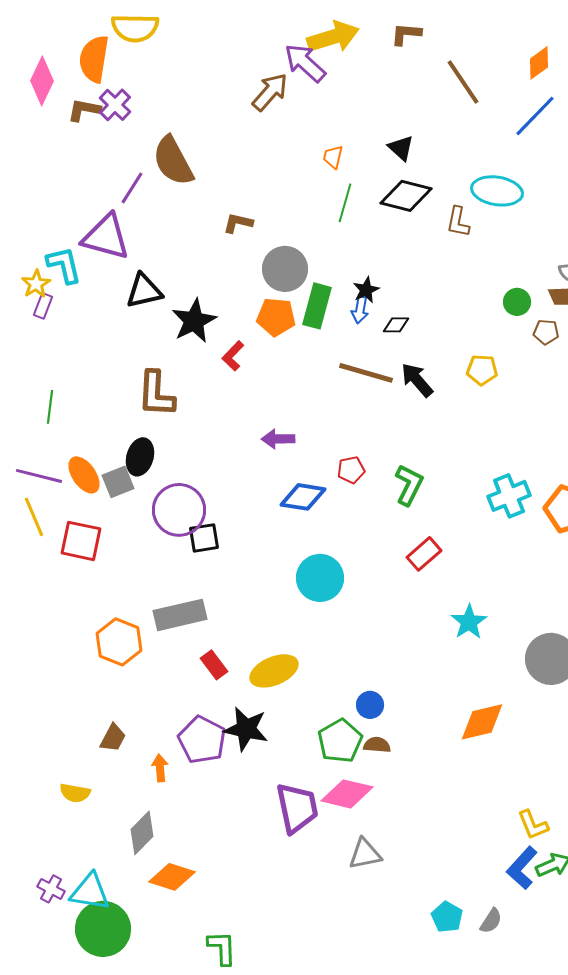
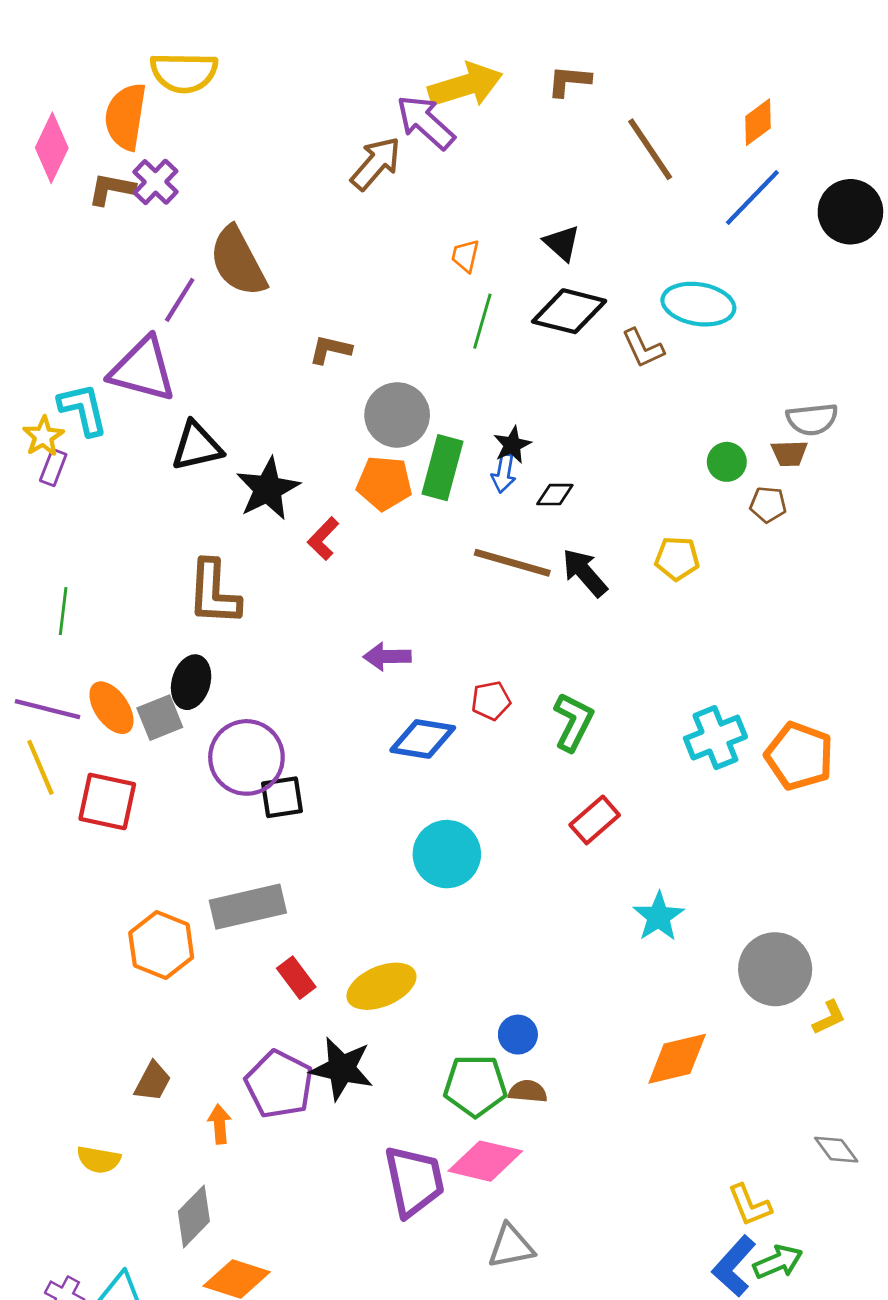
brown L-shape: (458, 222) -> (643, 348), turned -36
green pentagon: (340, 741) -> (475, 1086), turned 30

